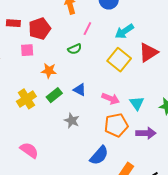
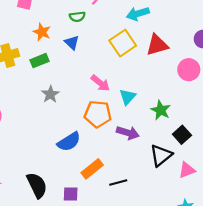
blue triangle: (80, 90) -> (72, 43), moved

